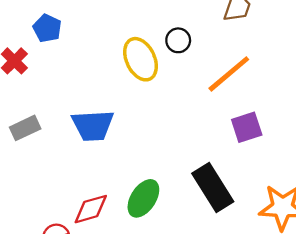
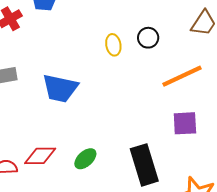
yellow ellipse: (141, 59) -> (113, 45), size x0.6
green ellipse: (143, 198) -> (85, 159), size x0.7

